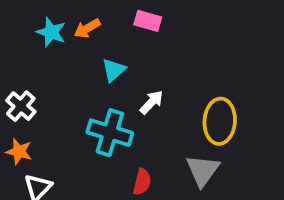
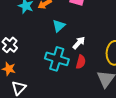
red semicircle: (142, 182) -> (81, 62), moved

